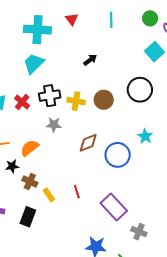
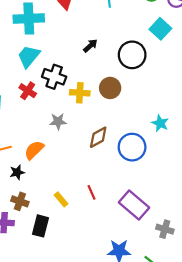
black circle: (140, 90) -> (132, 55), moved
black cross: (50, 96) -> (54, 77), moved, turned 35
red cross: (22, 102) -> (28, 91), moved
brown cross: (30, 181) -> (20, 201), moved

